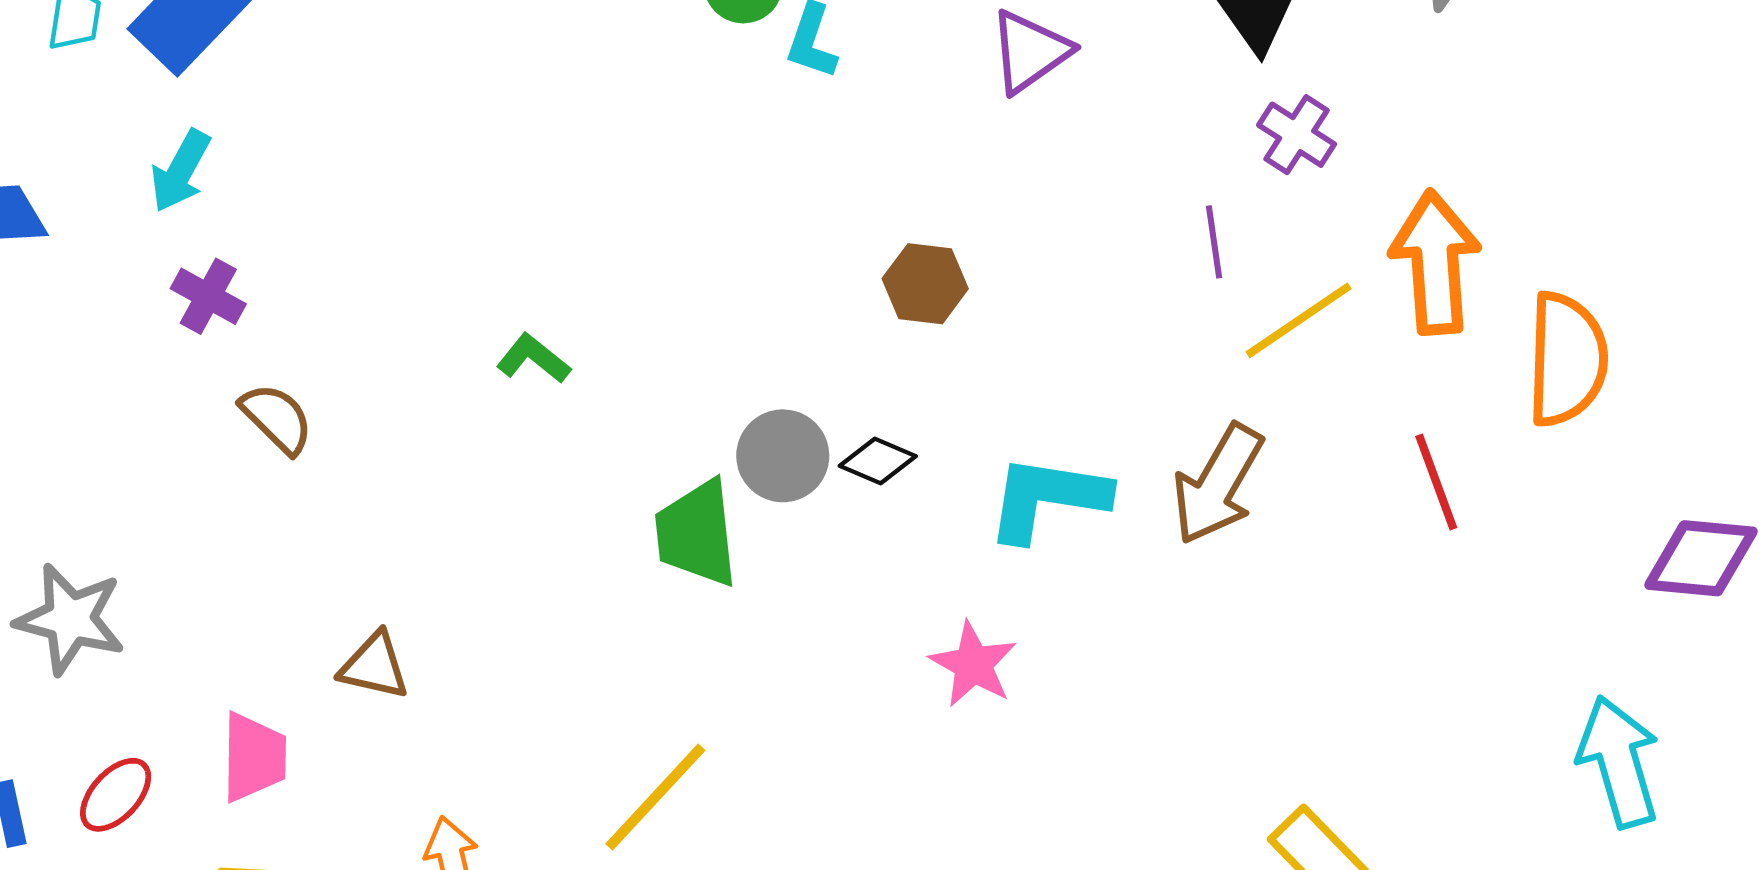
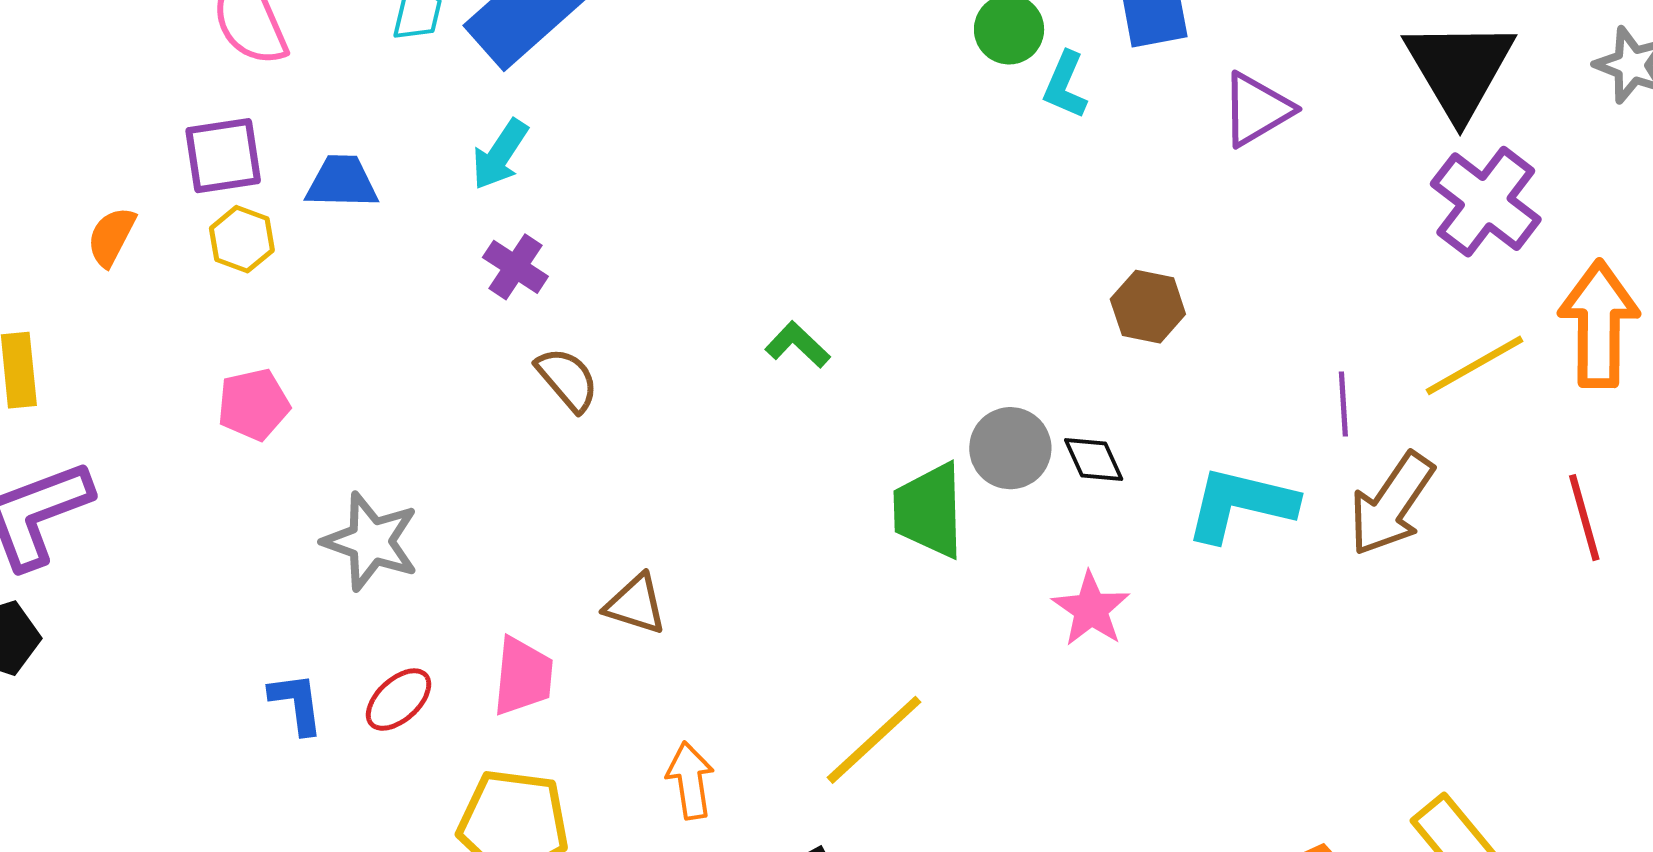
purple cross: (1297, 135) -> (1486, 202), size x1.6
purple line: (1214, 242) -> (1343, 404), moved
black diamond: (878, 461) -> (1094, 460), turned 38
pink star: (973, 664) -> (1091, 609), moved

